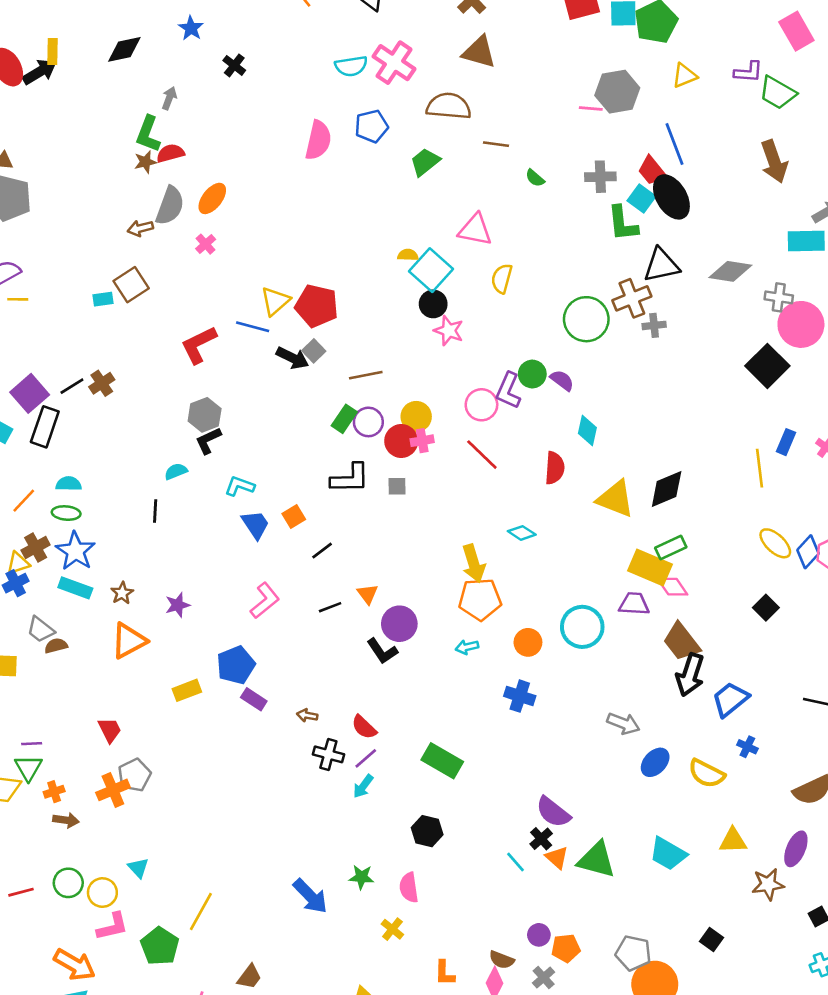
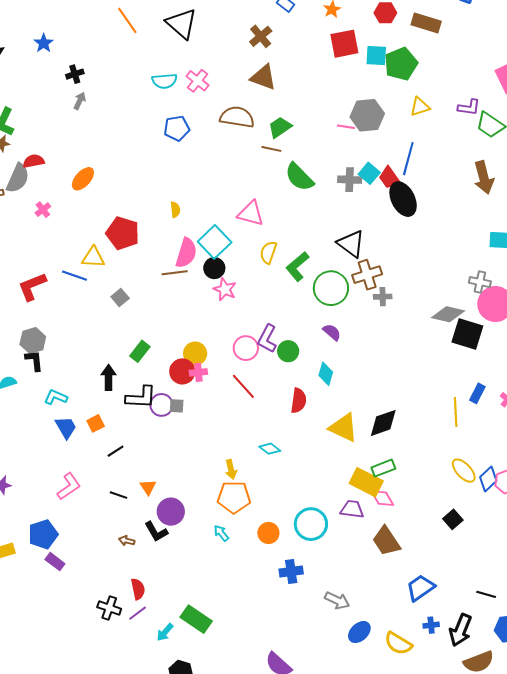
pink cross: (394, 63) -> (198, 81), size x0.7
black cross: (234, 65) -> (75, 74), turned 30
gray arrow: (169, 98) -> (80, 101), moved
pink semicircle: (318, 140) -> (186, 253), moved
blue line: (675, 144) -> (408, 159), turned 32
red semicircle: (170, 153) -> (34, 161), moved
green trapezoid: (425, 162) -> (280, 127), moved
green semicircle: (535, 178) -> (299, 177), size x2.0
orange ellipse: (212, 198) -> (83, 179), moved
cyan square: (641, 199) -> (369, 173), moved
green L-shape: (623, 223) -> (297, 266), moved, turned 52
yellow semicircle: (408, 255) -> (175, 210), moved, turned 77
black triangle: (661, 265) -> (351, 244), moved, turned 44
gray diamond: (730, 271) -> (448, 314), moved
yellow triangle: (275, 301) -> (93, 257), turned 40
red pentagon: (317, 306) -> (123, 233), moved
black arrow: (292, 358) -> (109, 377), moved, turned -120
black square: (767, 366) -> (467, 334), turned -32
green circle: (532, 374) -> (288, 351), moved
brown line: (366, 375) -> (175, 273), moved
purple semicircle: (562, 380) -> (332, 332), moved
purple circle: (368, 422) -> (161, 405), moved
black L-shape: (208, 441) -> (34, 361), turned 105
yellow arrow: (474, 563) -> (231, 469), size x0.7
black line: (330, 607) -> (119, 495), turned 36
cyan arrow: (467, 647) -> (221, 533), turned 60
black arrow: (690, 675) -> (461, 630), moved
blue cross: (520, 696) -> (291, 572), moved, turned -30
brown arrow: (307, 715) -> (127, 541), moved
red semicircle: (364, 727) -> (138, 589), turned -150
blue cross: (747, 747) -> (431, 625), turned -35
cyan arrow: (363, 786) -> (165, 632), moved

